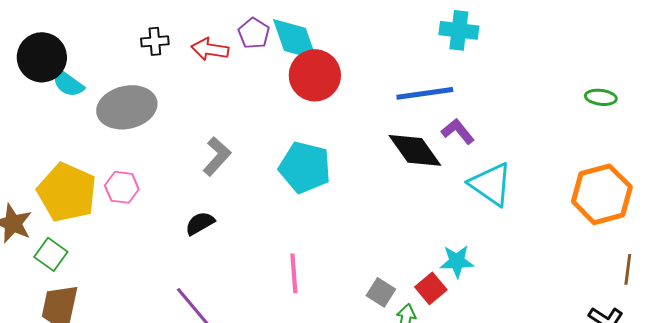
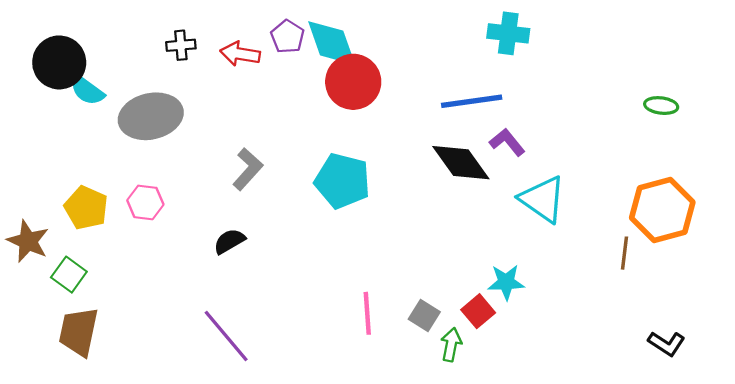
yellow pentagon: (67, 192) -> (86, 208), size x0.7
brown line: (628, 269) -> (625, 253), moved
pink line: (294, 273) -> (367, 313), moved

